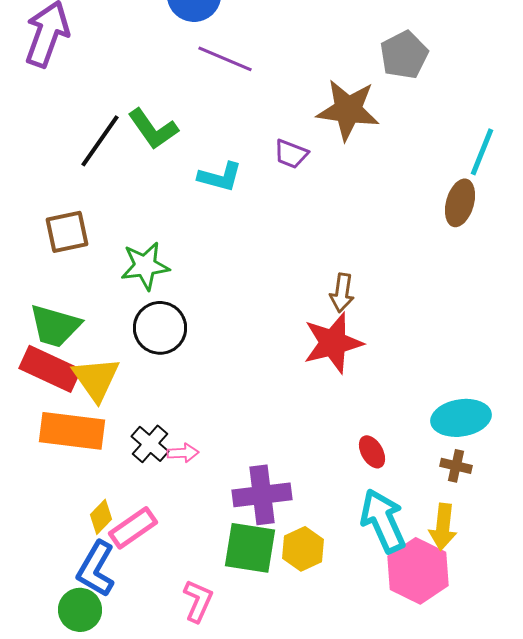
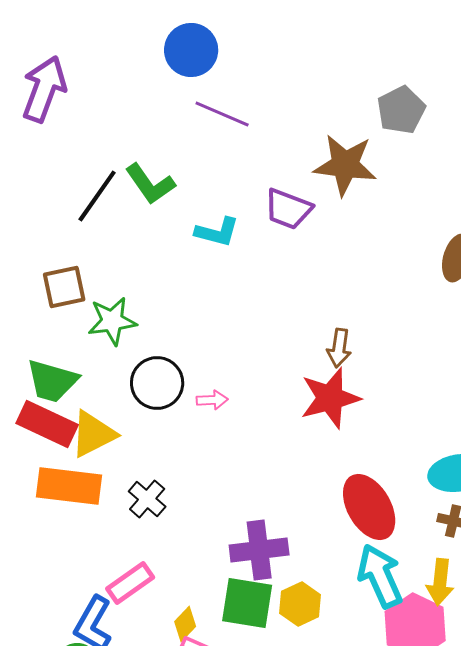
purple trapezoid: (291, 154) -> (288, 209), size x1.4
green star: (145, 266) -> (112, 321), moved
yellow triangle: (96, 379) -> (93, 434), turned 38
red ellipse: (372, 452) -> (369, 507), size x2.0
pink arrow: (183, 453) -> (212, 400), moved
yellow diamond: (101, 517) -> (185, 624), moved

